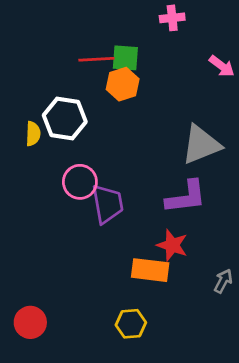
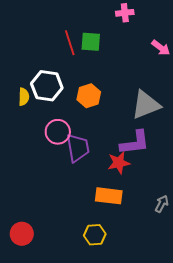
red line: (96, 59) -> (70, 43), turned 75
orange hexagon: (123, 84) -> (89, 96), moved
red star: (172, 245) -> (119, 163), moved, turned -30

